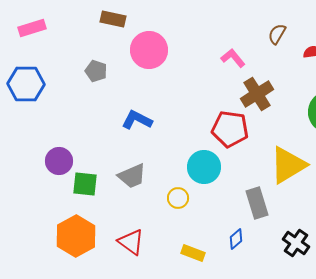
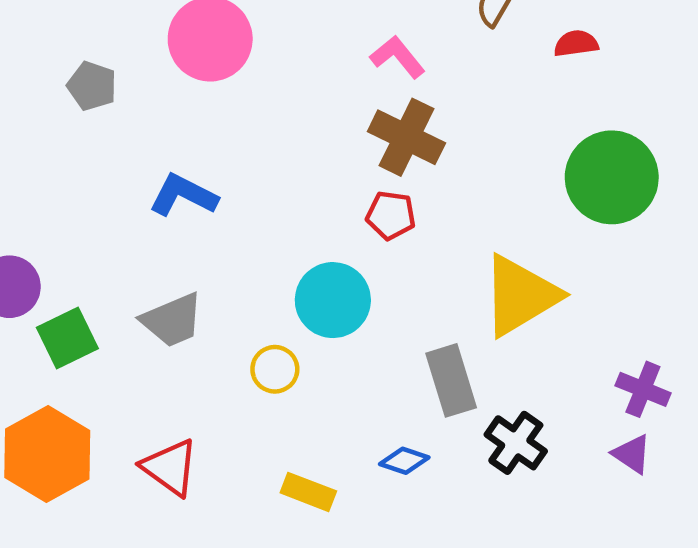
brown cross: (257, 94) -> (406, 137), moved, turned -32
red pentagon: (230, 129) -> (391, 215), size x0.6
green square: (85, 184) -> (67, 338), turned -32
blue diamond: (236, 239) -> (404, 461), turned 60
black cross: (296, 243) -> (516, 443), moved

